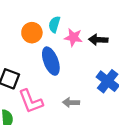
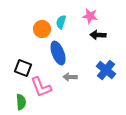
pink star: (73, 37) -> (90, 16), moved
gray arrow: (71, 102) -> (70, 77), moved

